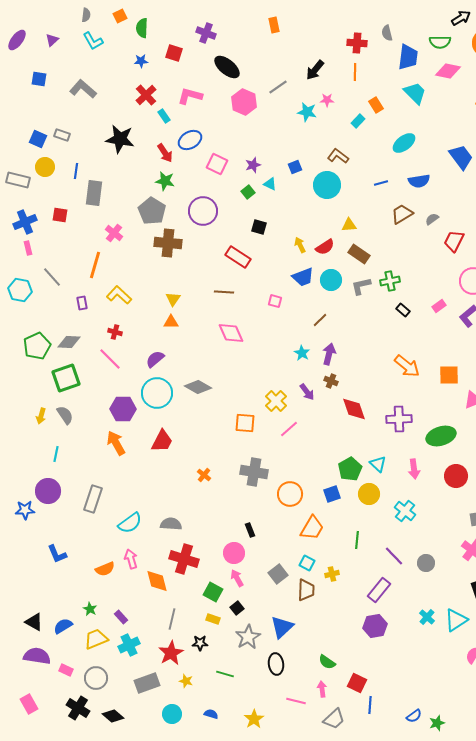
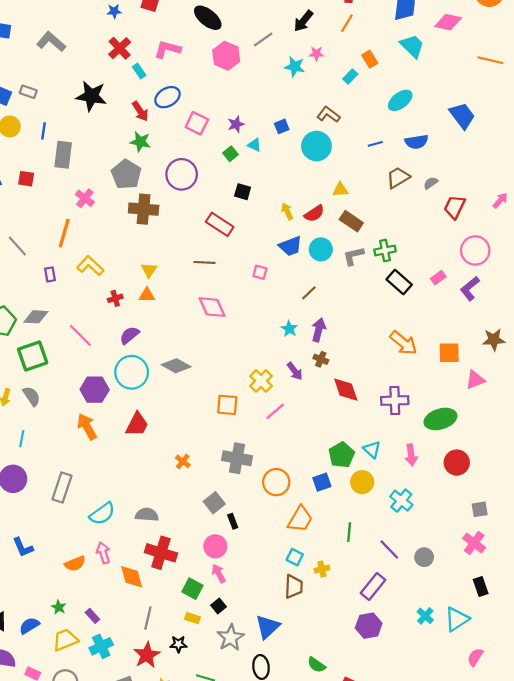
orange line: (355, 72) -> (347, 23), turned 30
black rectangle: (403, 310) -> (399, 282), size x1.6
red cross: (115, 332) -> (115, 298), moved, turned -32
gray square: (278, 574) -> (214, 503), moved

